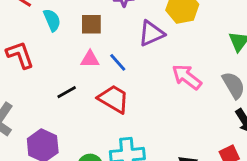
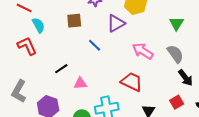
cyan semicircle: (52, 20) -> (38, 25), moved
pink triangle: (90, 59) -> (80, 83), moved
red trapezoid: (113, 99) -> (132, 82), moved

